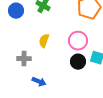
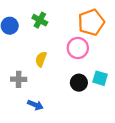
pink circle: (78, 41) -> (78, 48), moved

